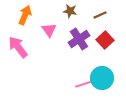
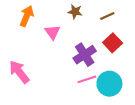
purple cross: (79, 39) -> (85, 55), moved
pink arrow: (18, 47) -> (19, 72), moved
pink line: (84, 84) -> (87, 79), moved

